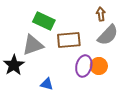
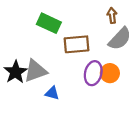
gray triangle: (33, 45) -> (36, 71), moved

